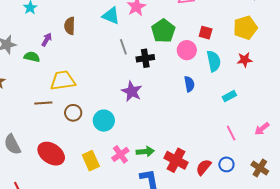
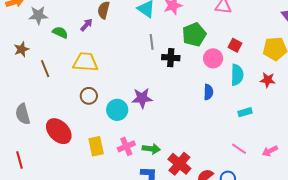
purple arrow: (47, 40) -> (86, 25), moved
purple star: (132, 91) -> (142, 98), moved, turned 30
brown line: (43, 103) -> (45, 69), moved, turned 60
pink line: (231, 133) -> (239, 149), turned -42

